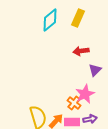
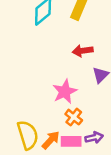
pink star: (85, 94) -> (65, 92), moved

